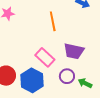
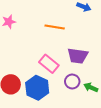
orange line: (53, 21) -> (55, 27), turned -66

